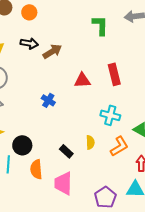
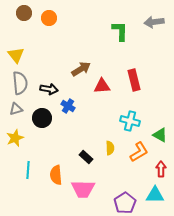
black arrow: (29, 43) -> (49, 89), moved
brown arrow: (52, 51) -> (81, 69), moved
black circle: (22, 145) -> (42, 118), moved
pink trapezoid: (63, 183) -> (83, 189), turned -90

